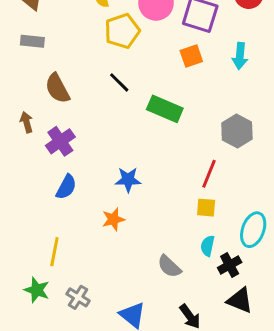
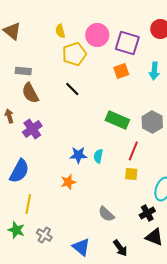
gray rectangle: (32, 41) -> (23, 71), moved
green rectangle: (165, 109) -> (117, 120), moved
blue semicircle: (66, 187) -> (19, 171), moved, size x1.4
cyan semicircle: (208, 246) -> (98, 156), moved

